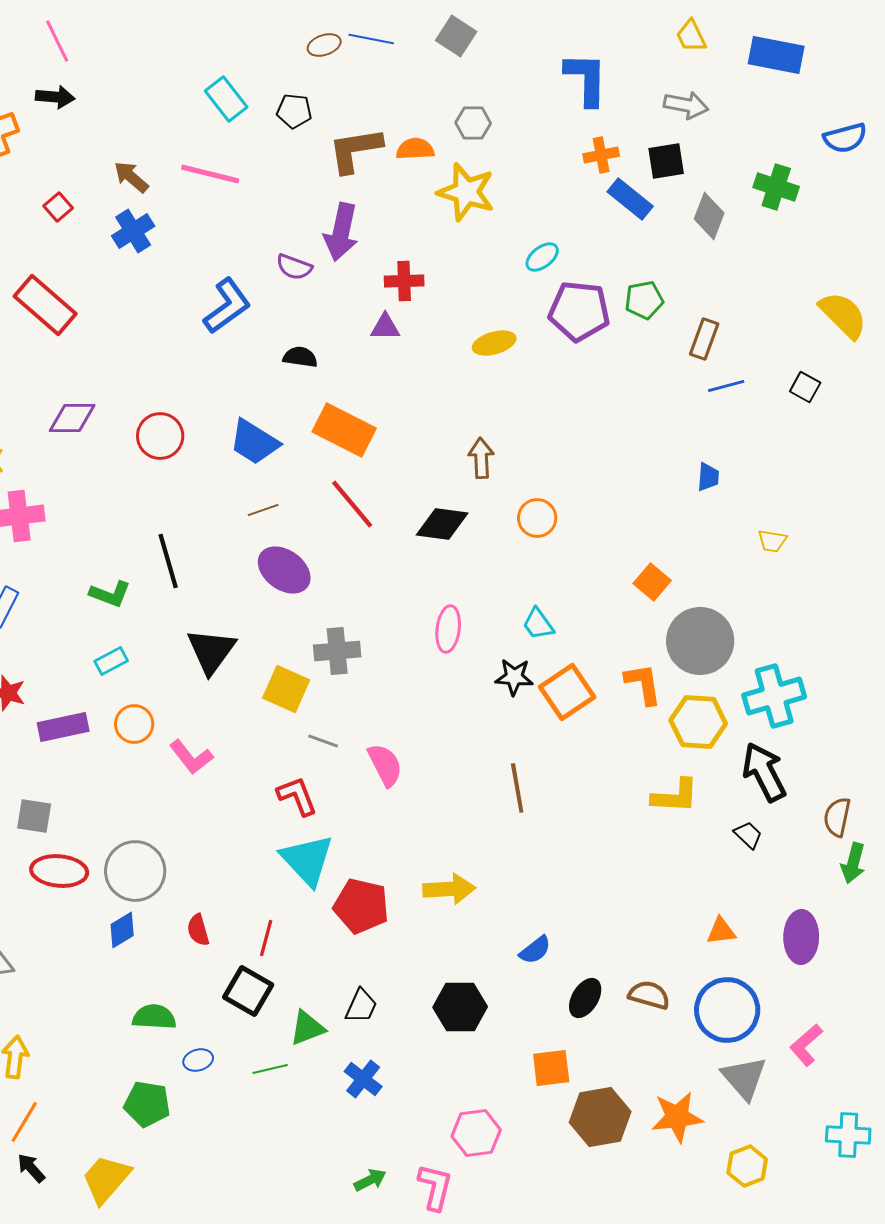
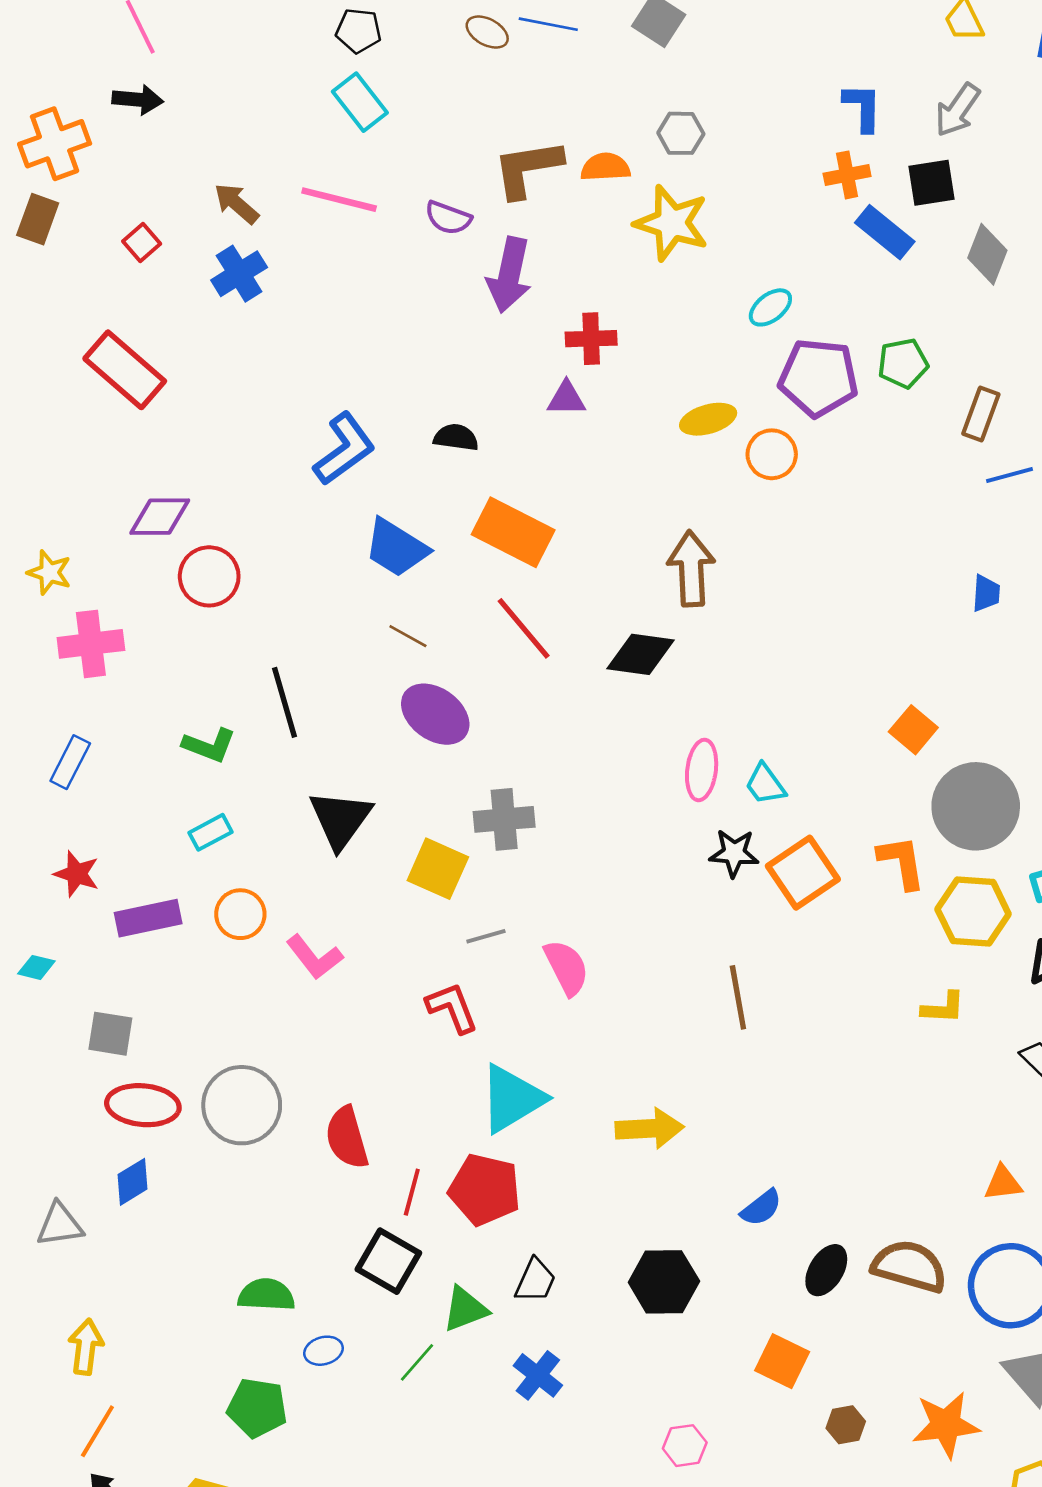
brown ellipse: (324, 45) -> (487, 32), turned 48
blue L-shape: (586, 79) -> (863, 107), moved, size x0.7
gray arrow: (686, 105) -> (958, 110), turned 114
black pentagon: (294, 111) -> (359, 31), moved
purple semicircle: (294, 267) -> (448, 218), moved
blue L-shape: (227, 306) -> (344, 449), moved
red circle: (160, 436) -> (209, 576), moved
brown arrow: (481, 458) -> (691, 569), size x1.4
brown line: (263, 510) -> (408, 636), turned 48
orange circle: (537, 518) -> (772, 454), moved
pink ellipse: (448, 629) -> (702, 770), moved
gray line: (323, 741) -> (486, 936), turned -36
yellow L-shape: (675, 796) -> (943, 1008), size x0.7
cyan triangle: (307, 860) -> (512, 1099), moved, turned 42
red pentagon: (361, 906) -> (485, 1190), moved
blue diamond: (122, 930) -> (133, 1182), moved
red semicircle: (198, 930) -> (347, 1138), moved, size x1.5
brown semicircle: (649, 995) -> (909, 1266), size x1.4
orange square: (551, 1068) -> (782, 1361), turned 33
green line: (270, 1069) -> (417, 1362), turned -36
brown hexagon: (600, 1117) -> (846, 1425), size x0.5
pink hexagon: (476, 1133) -> (685, 1446), size x0.7

